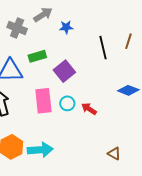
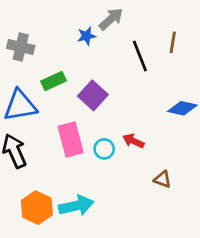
gray arrow: (43, 15) -> (111, 19), moved
cyan circle: (67, 103) -> (104, 149), moved
brown triangle: (114, 154) -> (163, 179), moved

